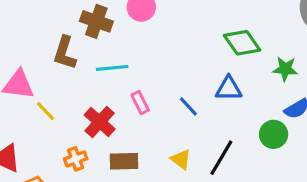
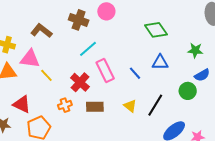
green diamond: (242, 43) -> (156, 30), moved
brown L-shape: (65, 53) -> (41, 31), moved, turned 110
cyan line: (112, 68) -> (88, 49), turned -36
pink rectangle: (140, 103) -> (105, 71), size x1.6

